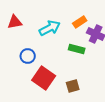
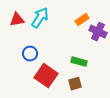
cyan arrow: (50, 28) -> (40, 18), moved, turned -30
green rectangle: (77, 49) -> (79, 62), moved

